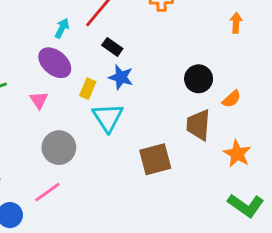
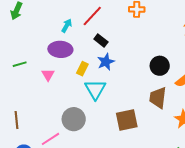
purple ellipse: (55, 63) -> (60, 49), turned -40
blue star: (121, 77) -> (106, 62), turned 30
gray circle: (59, 148) -> (74, 119), moved

